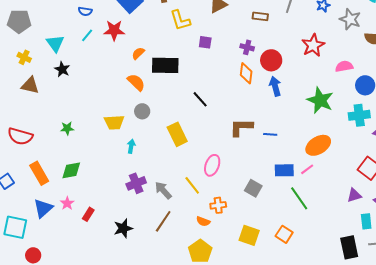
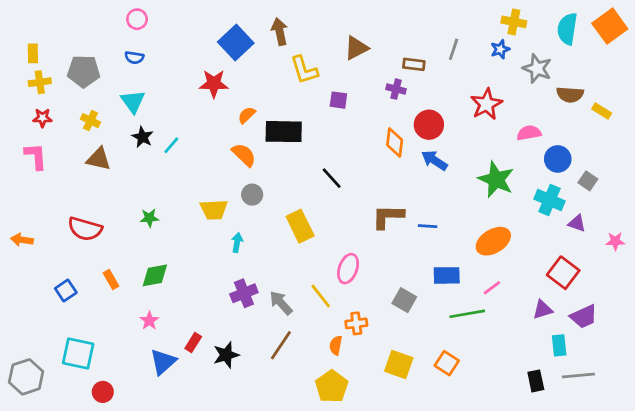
blue semicircle: (85, 11) -> (134, 58), moved
cyan line: (87, 35) -> (171, 145), moved
purple cross: (247, 47) -> (396, 89), moved
blue arrow: (275, 86) -> (434, 160), turned -42
cyan cross: (359, 115) -> (549, 200), turned 30
pink line: (307, 169) -> (492, 288), moved
orange rectangle: (39, 173) -> (111, 280), size x0.6
green line: (299, 198) -> (467, 314), turned -65
blue triangle: (43, 208) -> (163, 362), moved
red rectangle: (88, 214) -> (193, 343), moved
orange semicircle: (203, 221) -> (336, 345), turned 80
black rectangle: (349, 247) -> (536, 381), size x0.7

